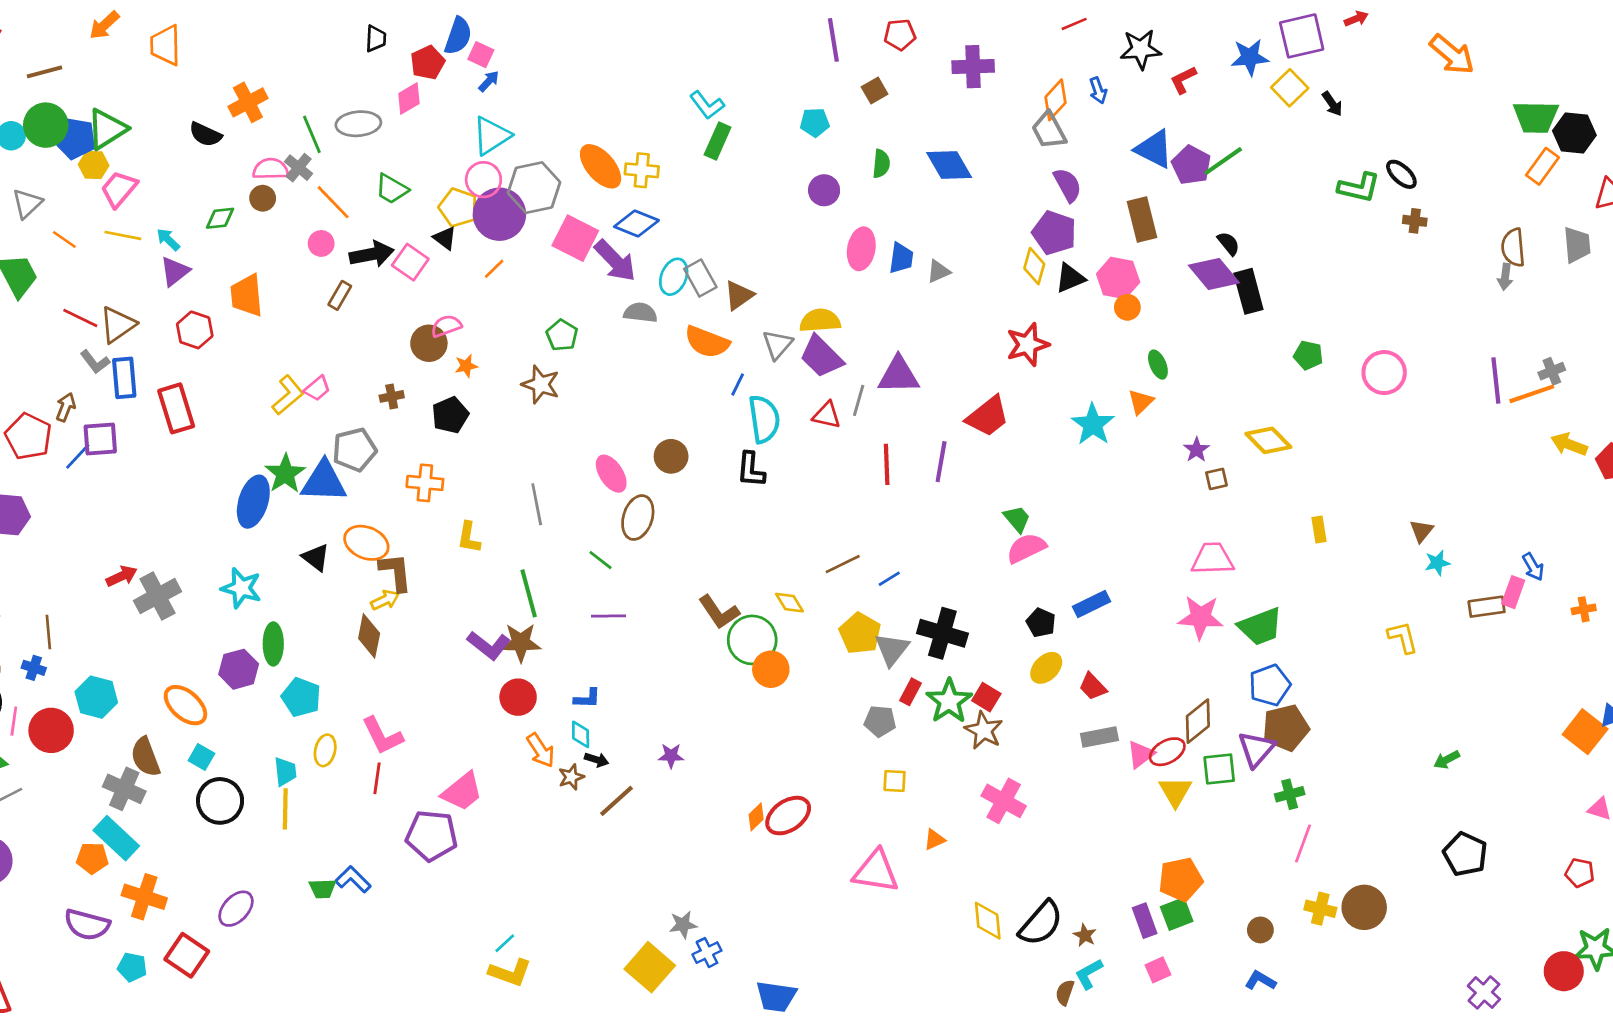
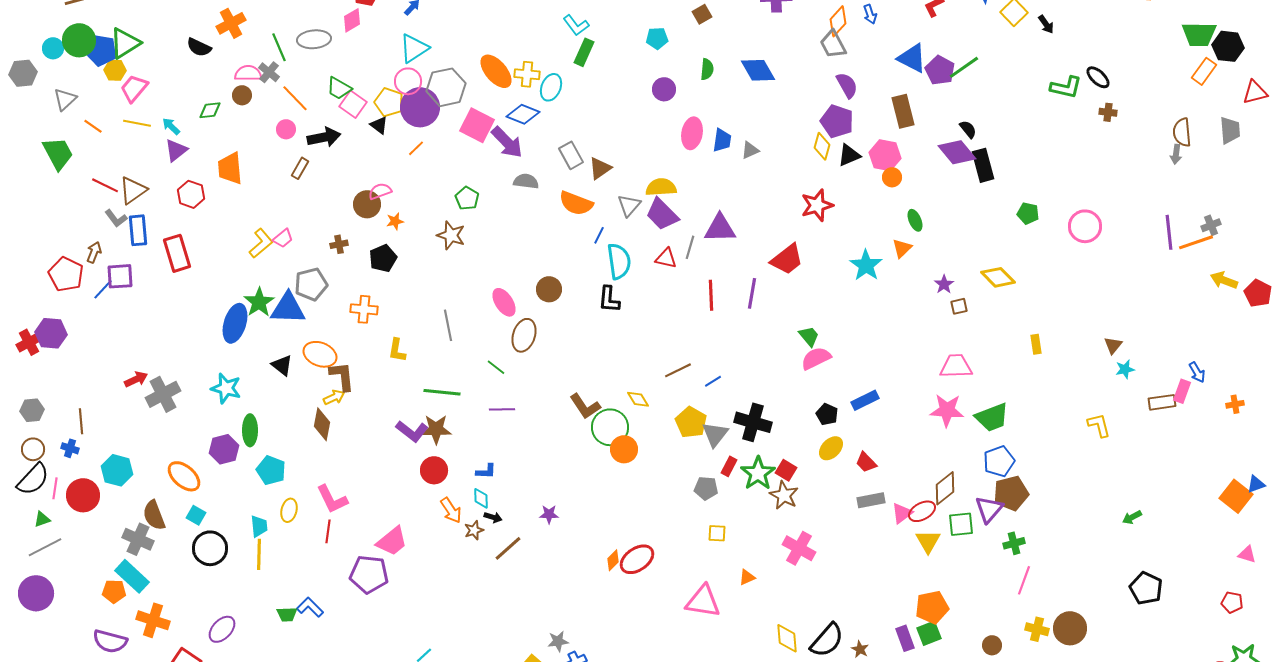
pink square: (410, 262) -> (353, 104), moved
cyan ellipse: (674, 277) -> (551, 87), moved
green line: (529, 593) -> (442, 392), turned -69

